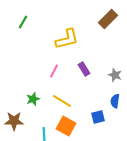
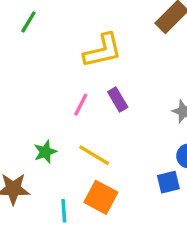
purple rectangle: (84, 69) -> (118, 100), moved
blue square: (98, 117) -> (168, 182), moved

